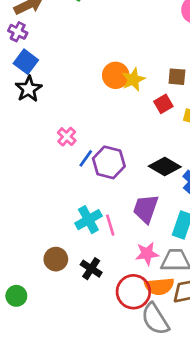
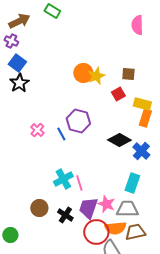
pink cross: (67, 137) -> (37, 130), moved
blue line: (86, 158) -> (61, 134), turned -64
purple hexagon: (109, 162) -> (78, 121), moved
purple trapezoid: (146, 209) -> (88, 208), moved
pink star: (147, 254) -> (106, 204), turned 30

